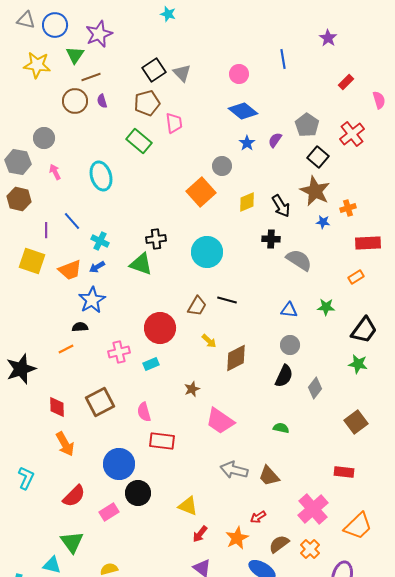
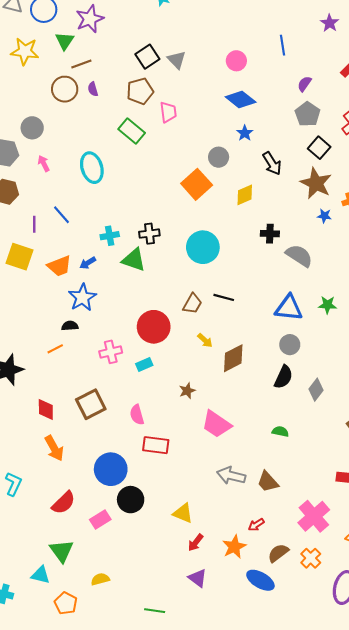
purple semicircle: (275, 140) -> (304, 84), moved
black arrow: (281, 206) -> (272, 163), moved
cyan cross: (100, 241) -> (110, 236), moved, turned -36
blue triangle: (289, 310) -> (289, 308), size x1.6

